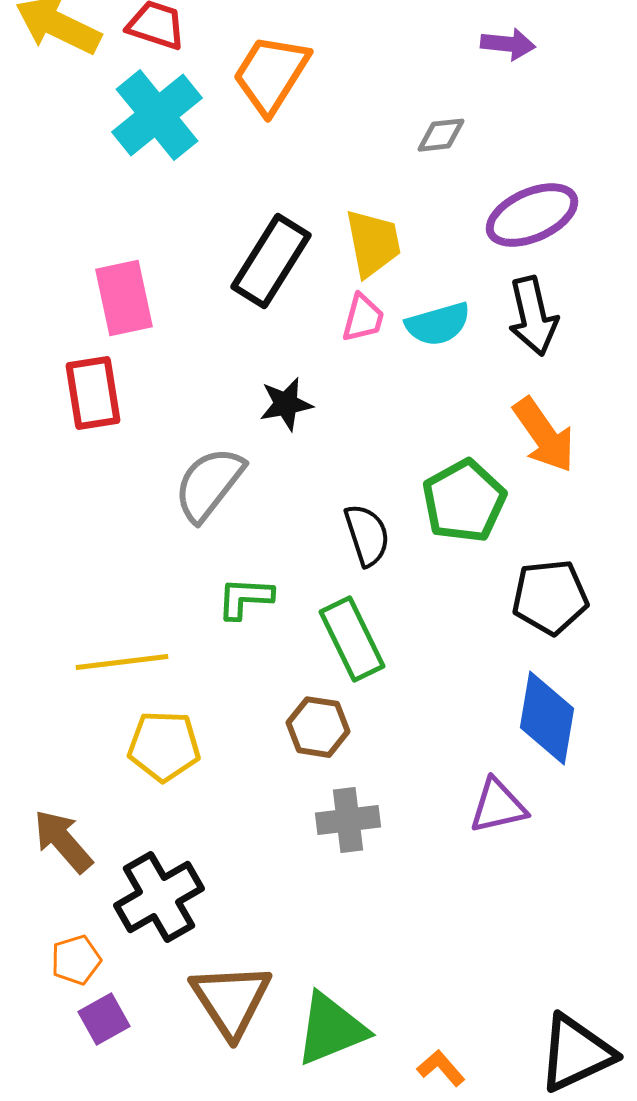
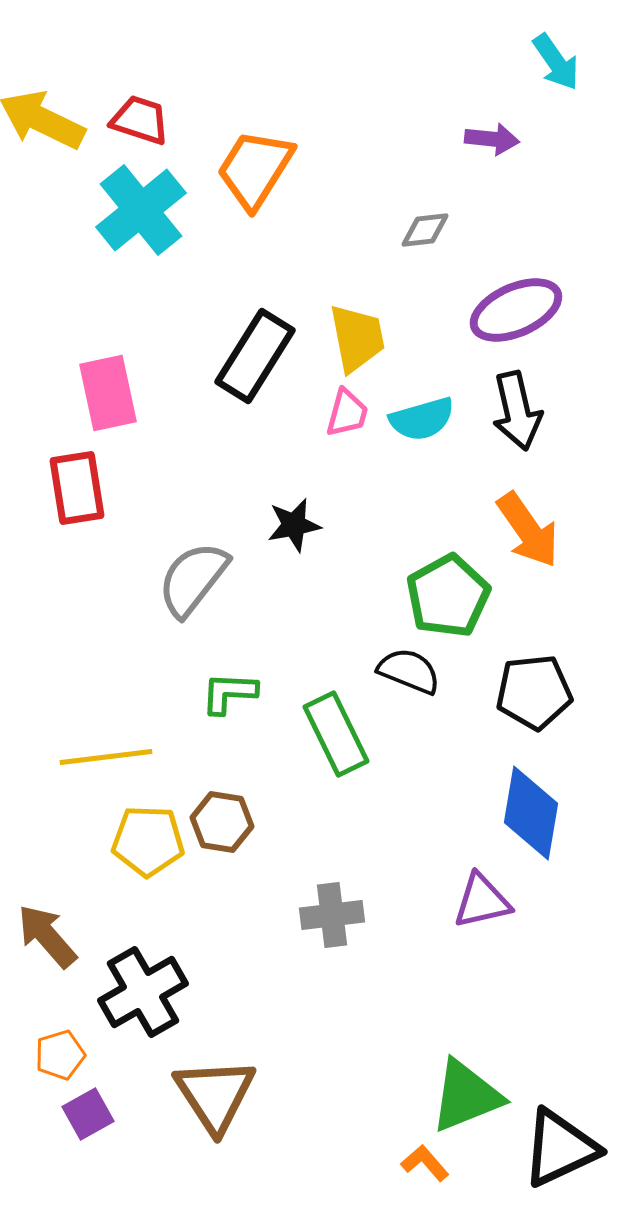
black star: (286, 404) -> (294, 525), moved
black semicircle: (367, 535) -> (409, 671), moved, turned -50
brown hexagon: (318, 727) -> (222, 822), moved
green triangle: (331, 1029) -> (466, 1096), moved

